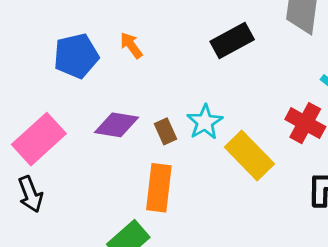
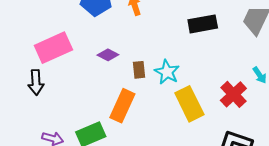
cyan star: (205, 122) -> (167, 72), turned -30
purple diamond: (117, 125) -> (108, 55), size x0.7

